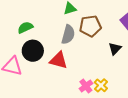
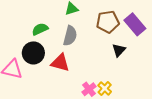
brown pentagon: (90, 26) -> (108, 22), moved
green semicircle: (25, 27) -> (40, 29), moved

